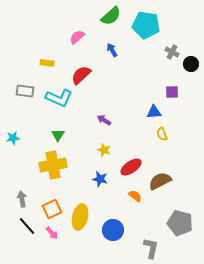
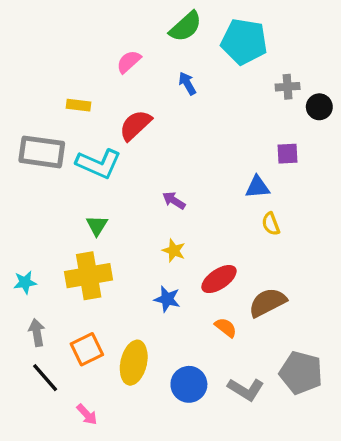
gray cross: (172, 52) -> (288, 87), turned -32
gray rectangle: (25, 91) -> (42, 152), size x1.5
cyan star: (13, 138) -> (25, 282), moved
pink arrow: (52, 233) -> (87, 414), moved
gray L-shape: (151, 248) -> (246, 389), moved, turned 110

